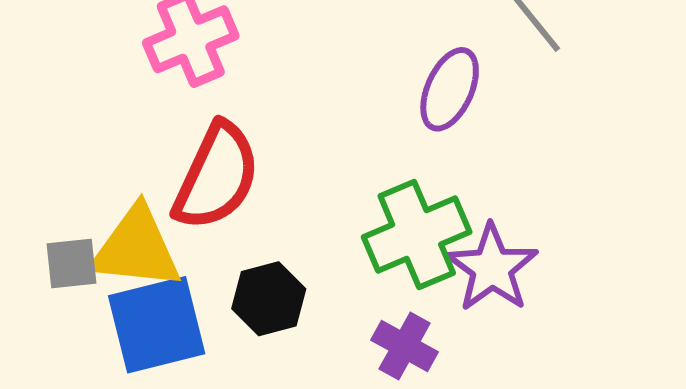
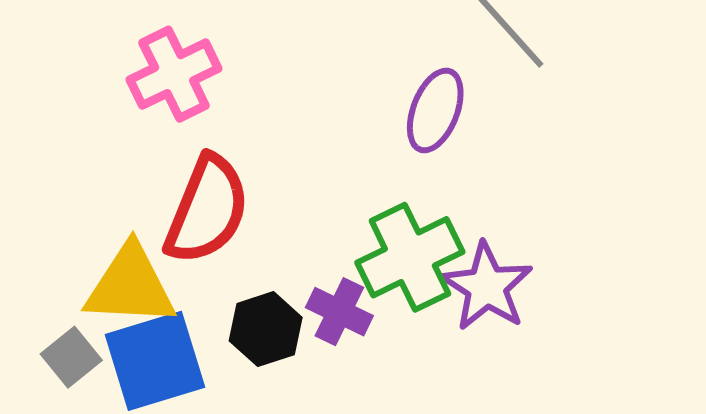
gray square: (71, 264) -> (71, 357), moved, turned -30
purple cross: (405, 346) -> (339, 312), moved

